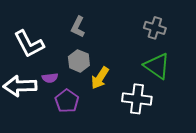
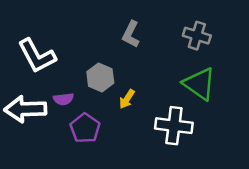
gray L-shape: (78, 27) -> (131, 34), moved
yellow arrow: (100, 78) -> (127, 99), size x0.7

